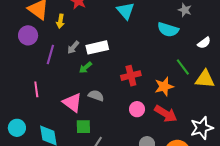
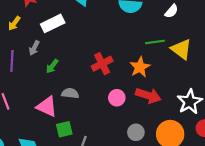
yellow arrow: (60, 21) -> (14, 23), turned 40
white rectangle: (97, 47) -> (53, 23), moved
green line: (183, 67) -> (155, 42), turned -48
yellow triangle: (205, 79) -> (181, 49), turned 45

